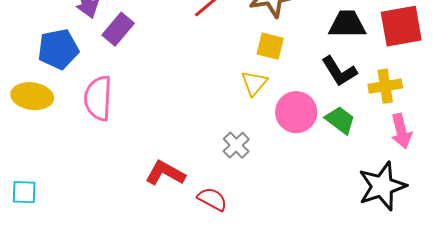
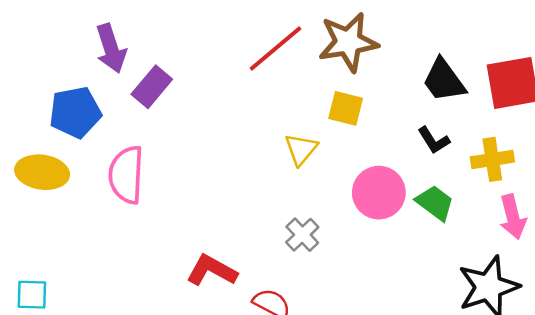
black trapezoid: (347, 24) -> (444, 80), turned -126
black L-shape: (339, 71) -> (434, 140), size x0.7
yellow triangle: (254, 83) -> (301, 149), moved

